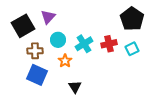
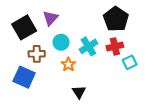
black pentagon: (132, 19) -> (116, 19), moved
cyan square: (132, 49) -> (130, 62), moved
blue square: (37, 75) -> (24, 77), moved

